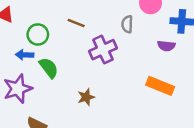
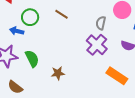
purple cross: (103, 50) -> (97, 45), moved, turned -35
green semicircle: (49, 68) -> (32, 59), moved

